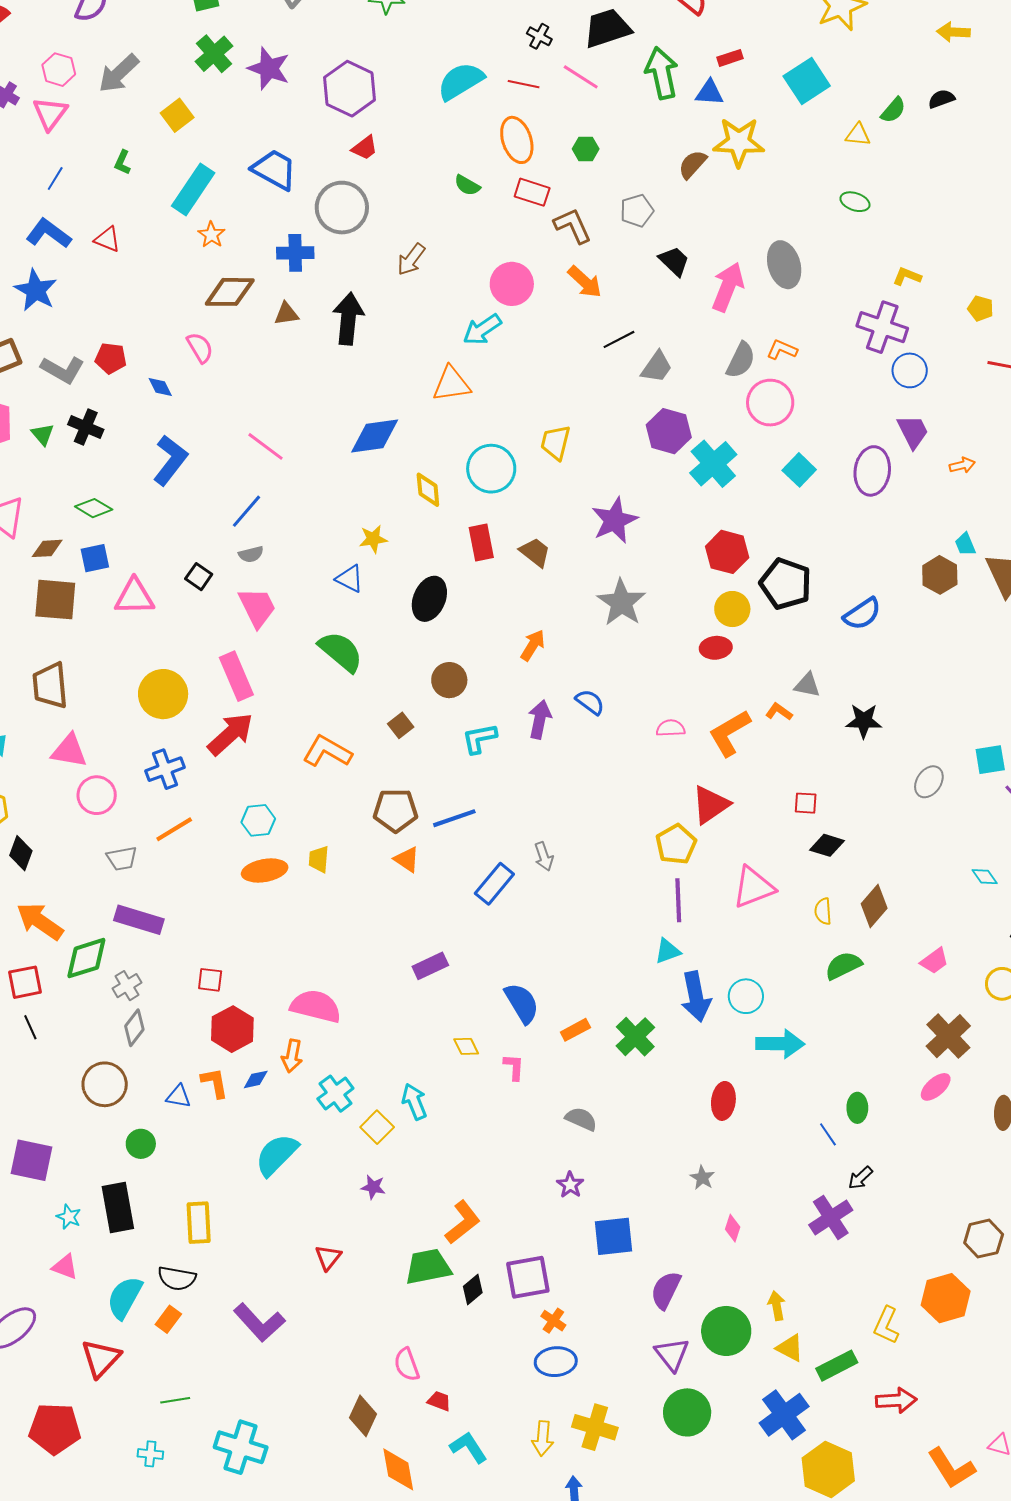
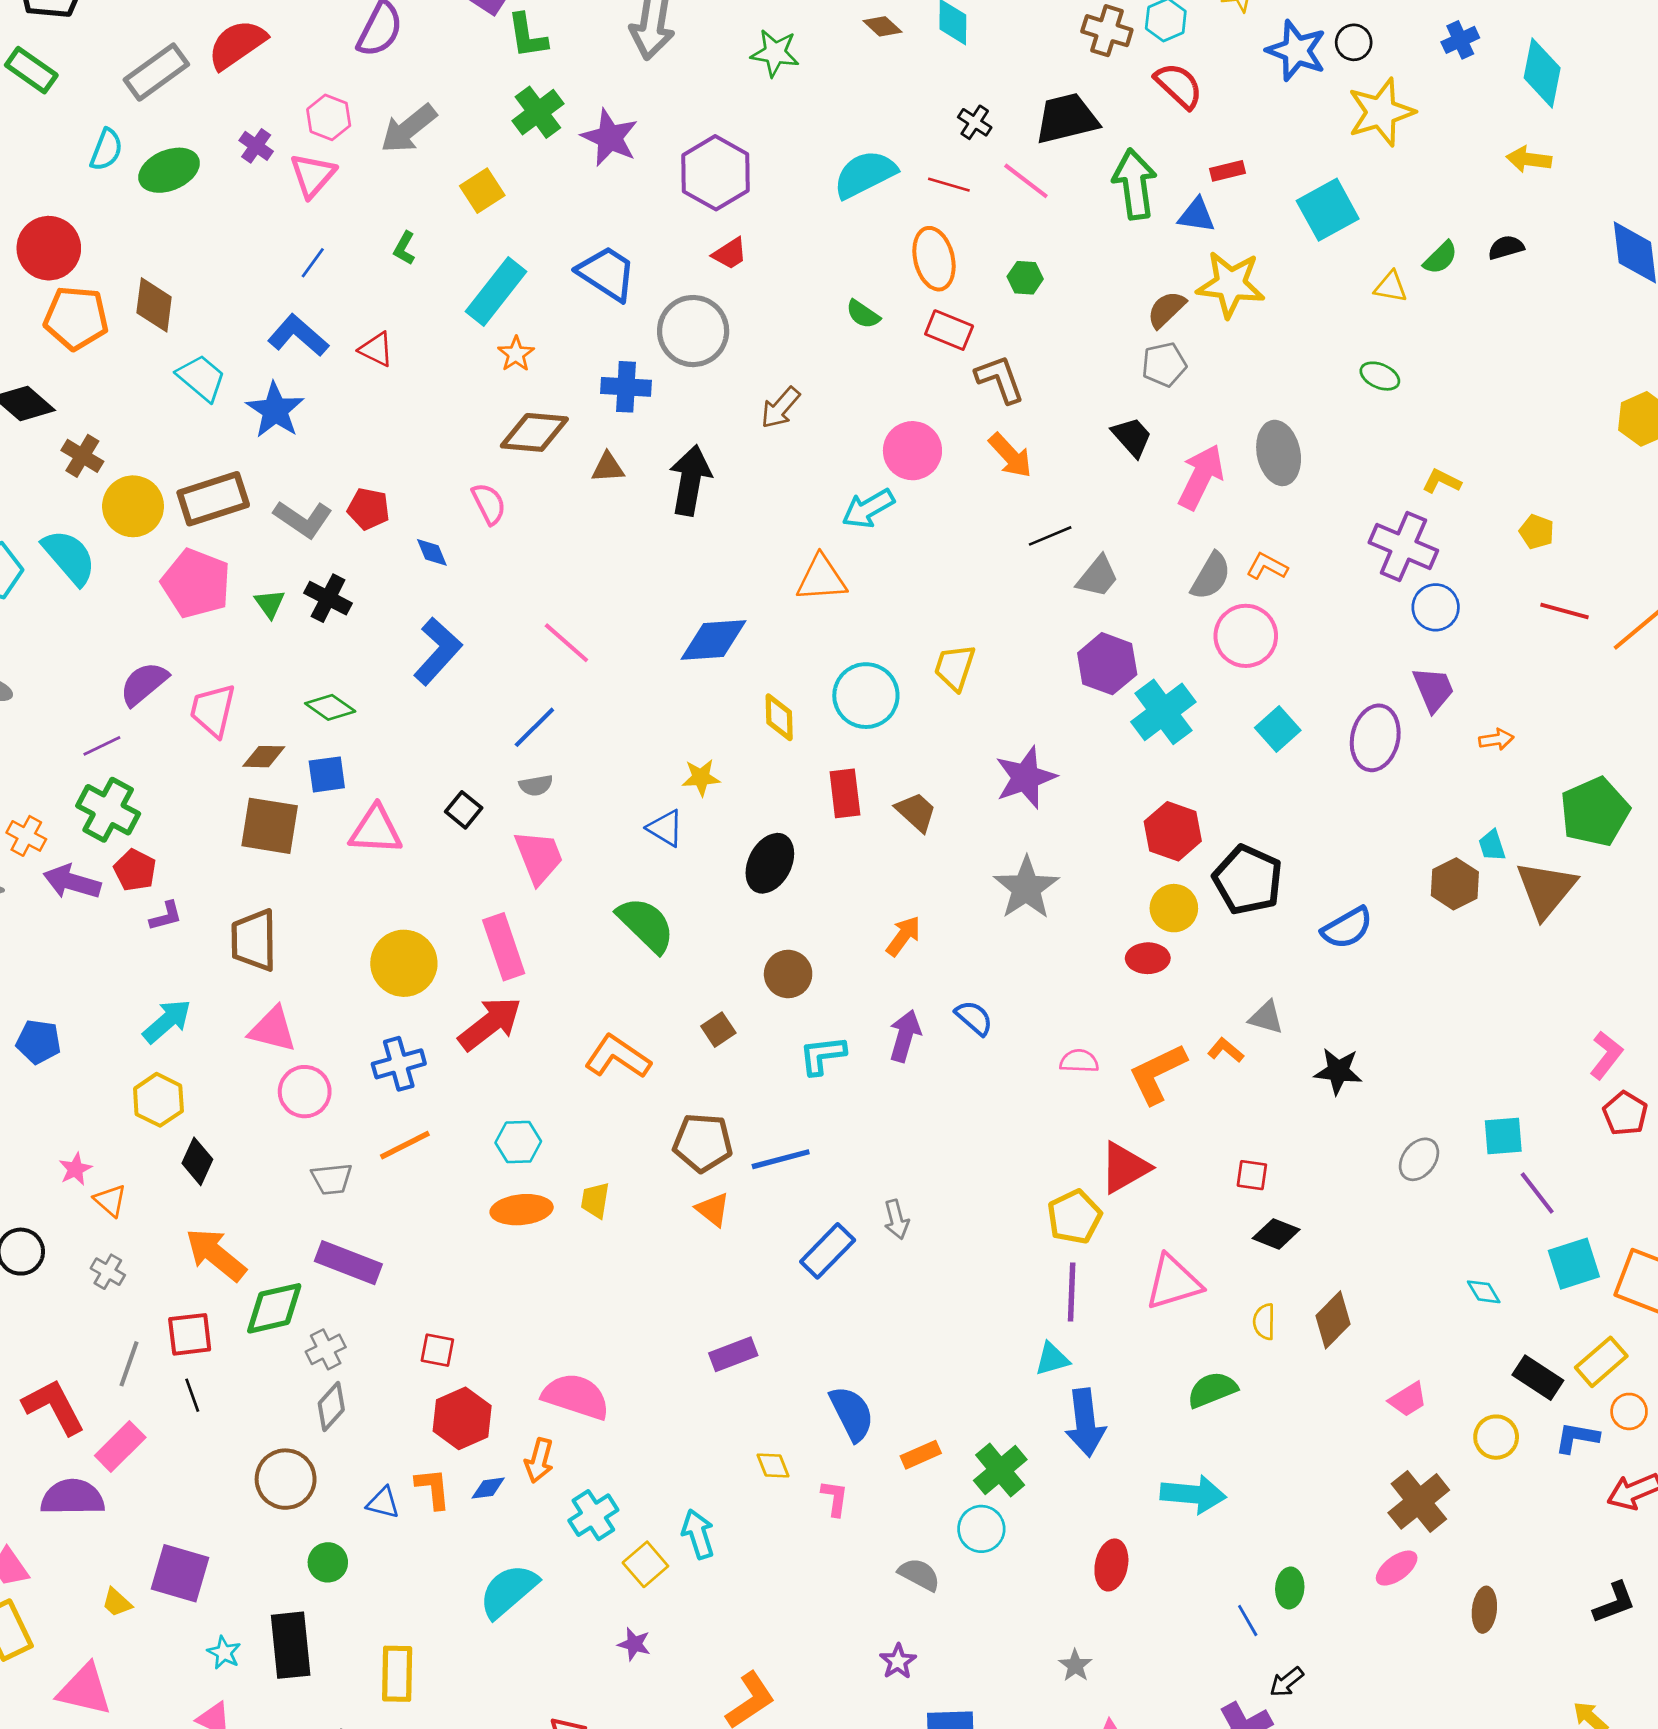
gray pentagon: (637, 211) -> (1164, 364), moved
green semicircle: (843, 966) -> (1212, 1390), moved
cyan circle: (746, 996) -> (981, 1529), moved

